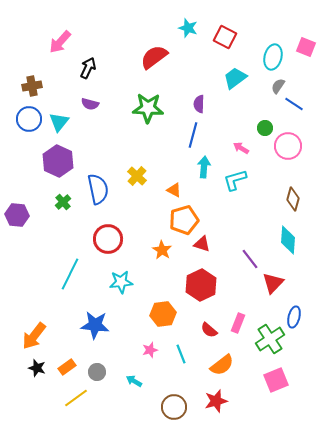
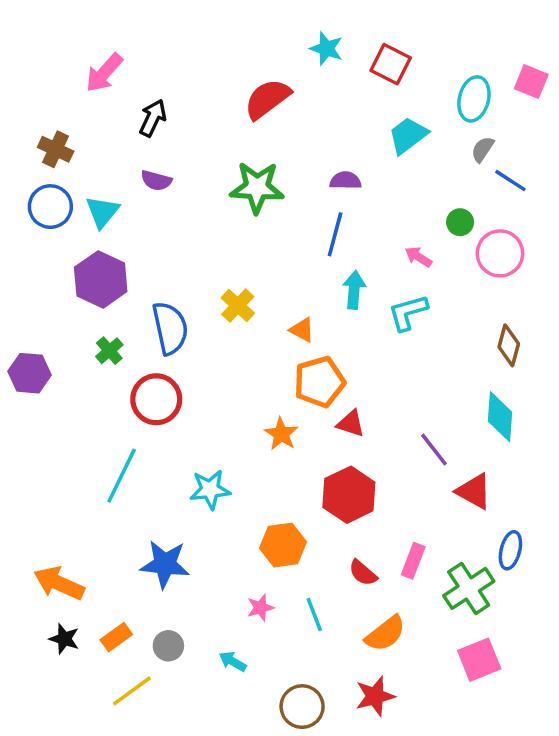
brown cross: (32, 86) -> (56, 149), turned 36
purple semicircle: (199, 104) -> (345, 181), turned 90
red circle: (108, 239) -> (156, 399), moved
red triangle: (273, 283) -> (474, 491), turned -45
orange arrow: (34, 336) -> (59, 583), turned 76

